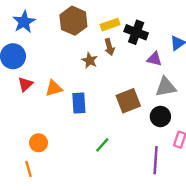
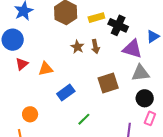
brown arrow: (109, 47) -> (95, 47), moved
purple triangle: (154, 59) -> (132, 49), size x1.5
blue rectangle: (79, 103) -> (66, 93), moved, turned 54
black circle: (160, 116) -> (145, 98), moved

